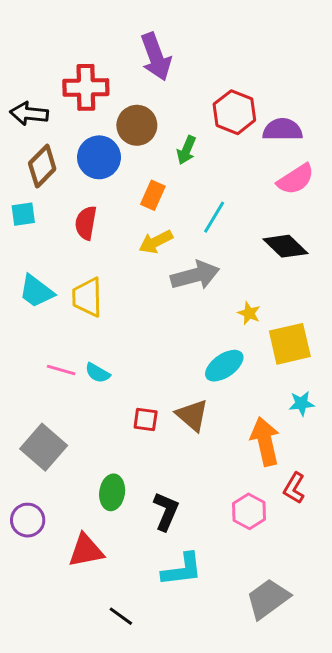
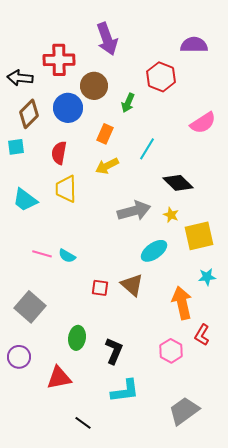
purple semicircle: (283, 130) -> (194, 45), moved
black diamond: (285, 246) -> (178, 183), moved
gray arrow: (195, 275) -> (134, 211), moved
yellow trapezoid: (87, 297) -> (66, 189), moved

